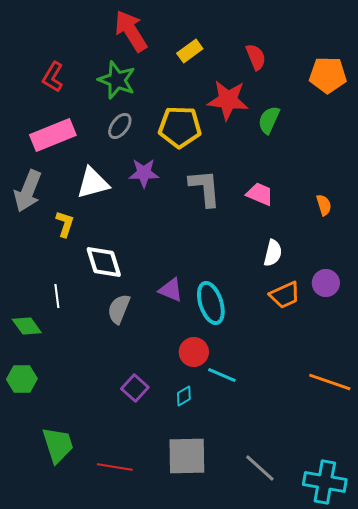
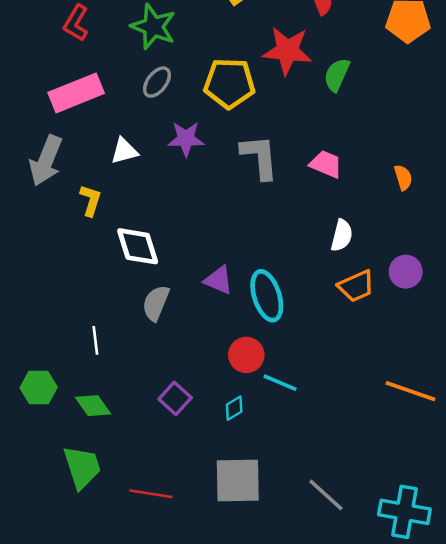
white triangle: (93, 183) -> (124, 151), size x0.7
white line: (57, 296) -> (95, 340), moved
green diamond: (27, 326) -> (93, 406), moved

